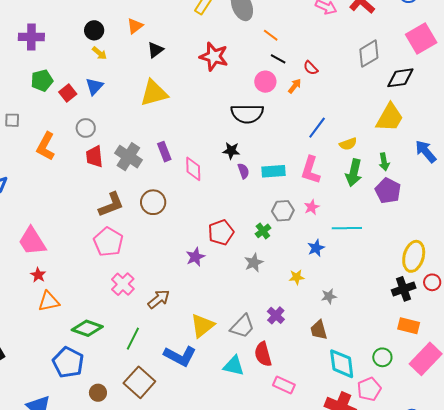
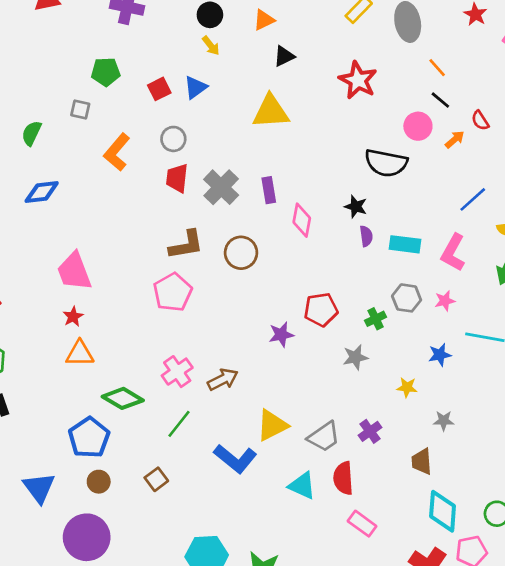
green pentagon: (42, 80) -> (106, 72), moved
pink cross: (123, 284) -> (177, 372), moved
brown square: (139, 382) -> (156, 479), moved, size x0.6
brown circle: (98, 393) -> (99, 482), moved

